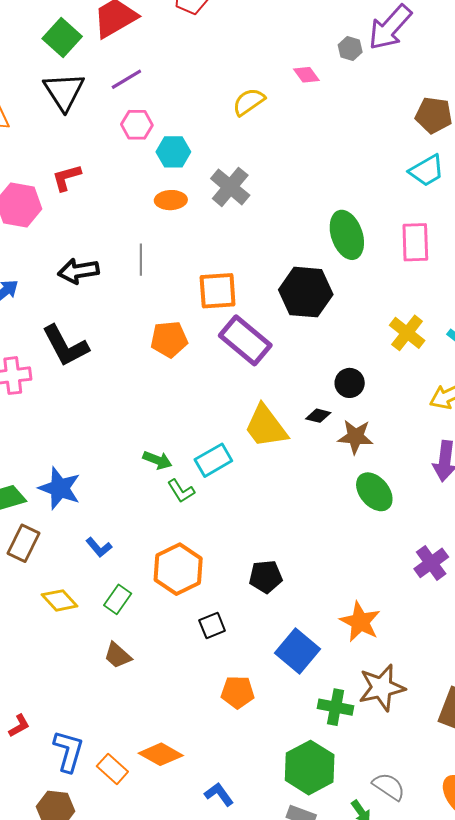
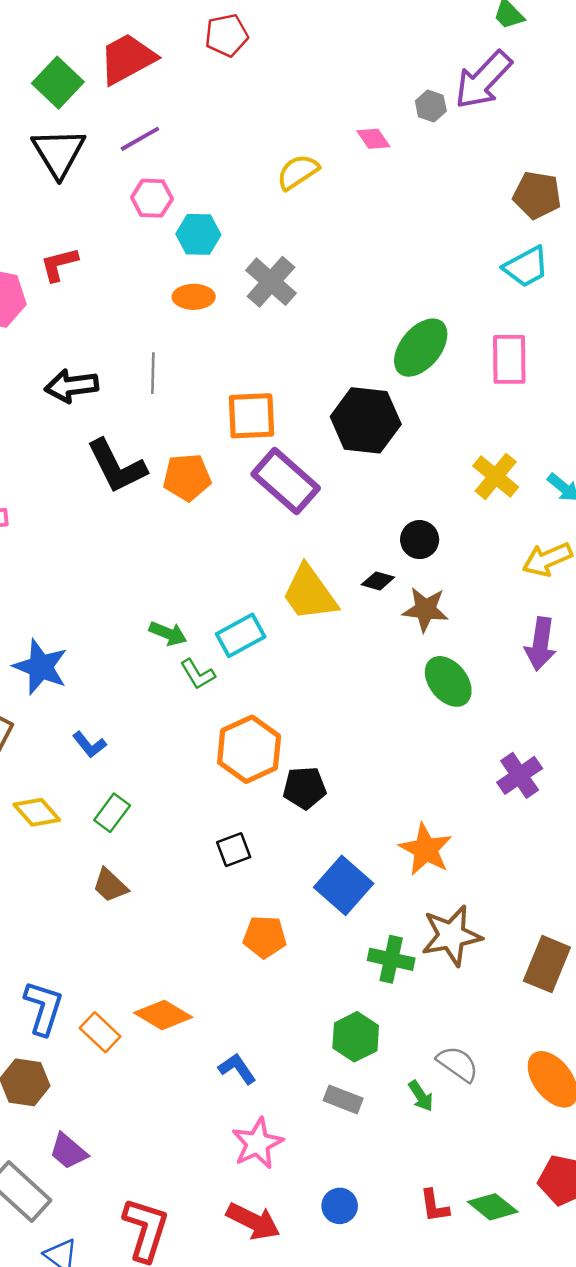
green ellipse: (347, 235) -> (421, 348), turned 57
black L-shape: (65, 346) -> (117, 466), moved
orange hexagon: (178, 569) -> (249, 749), moved
green hexagon: (310, 768) -> (356, 1037), size x0.7

